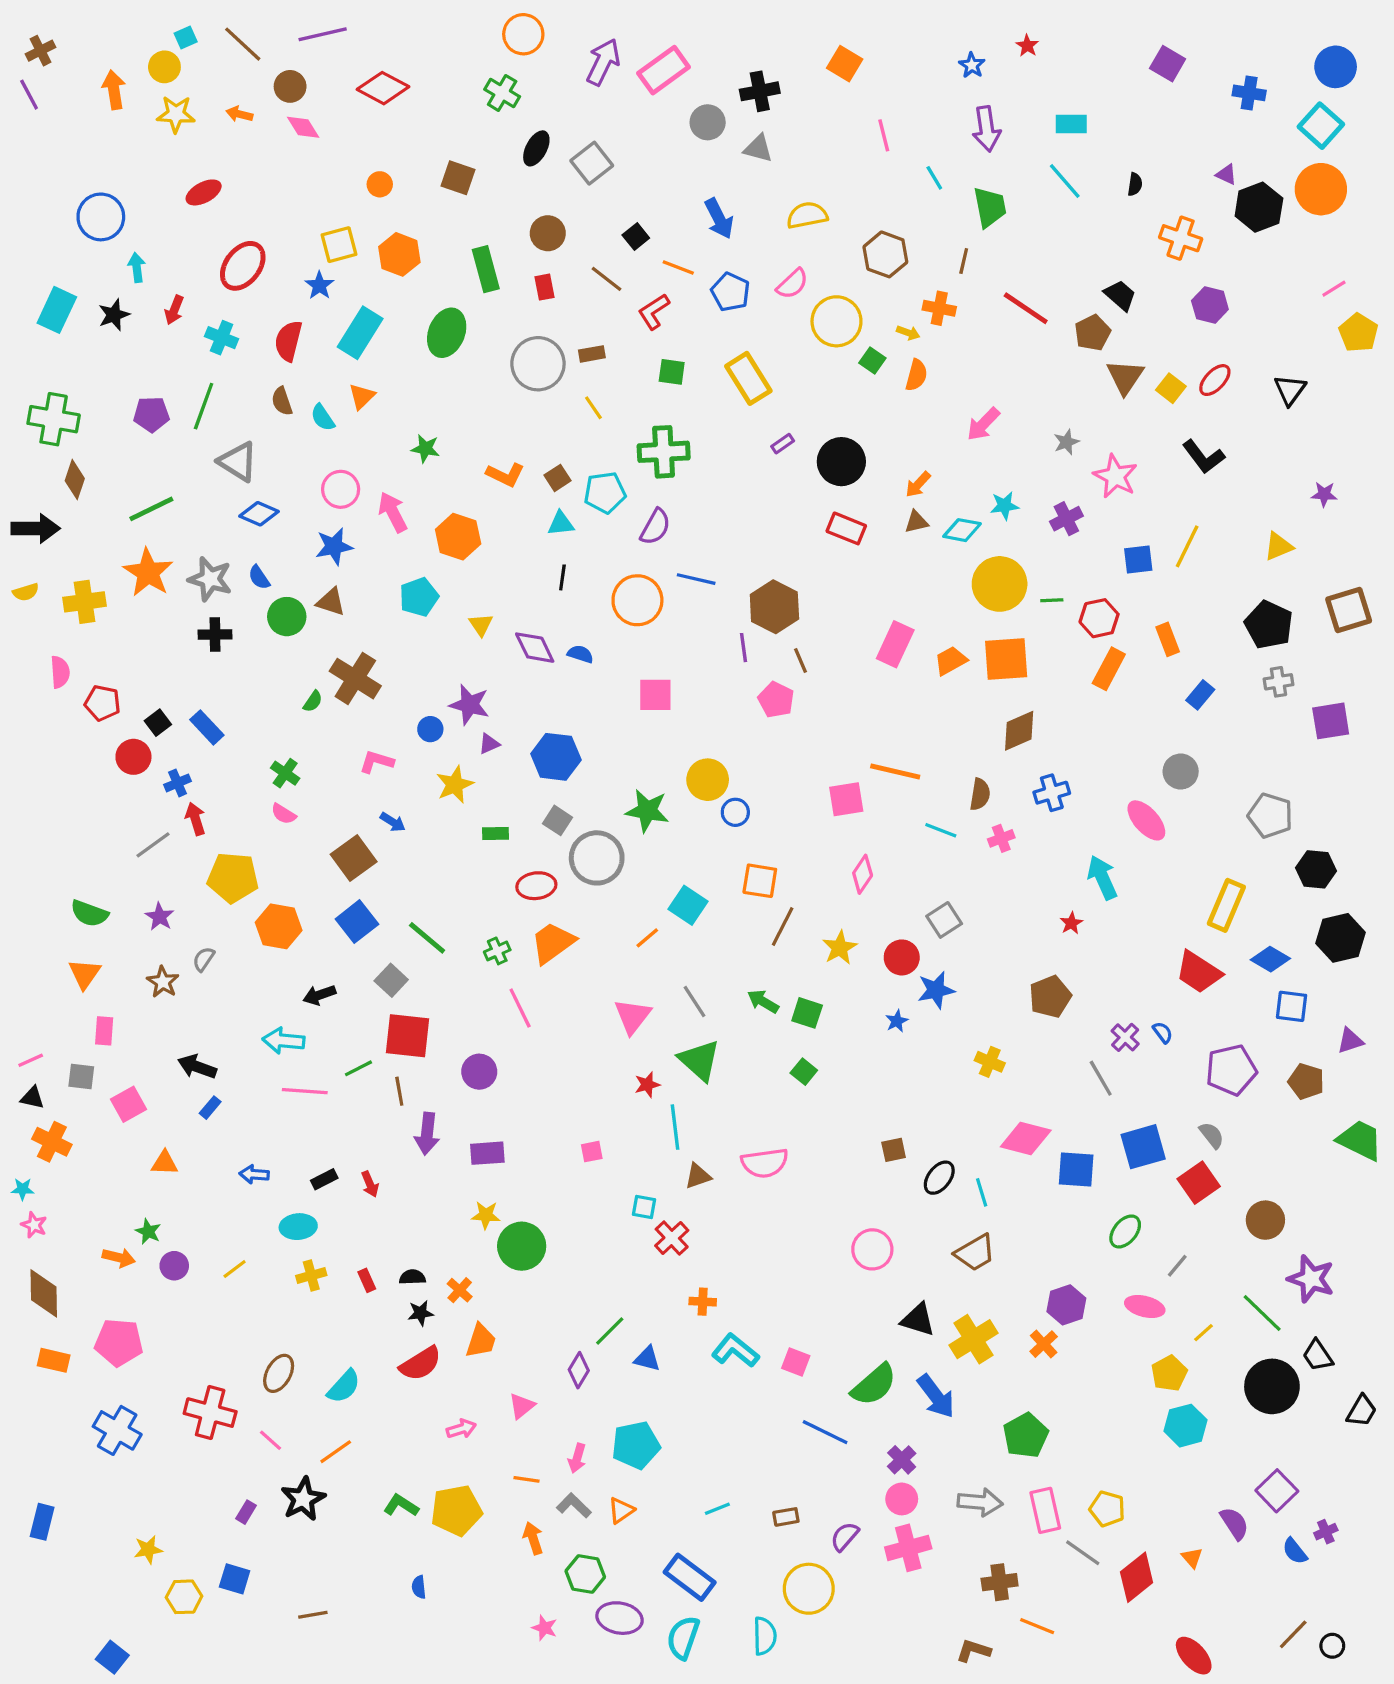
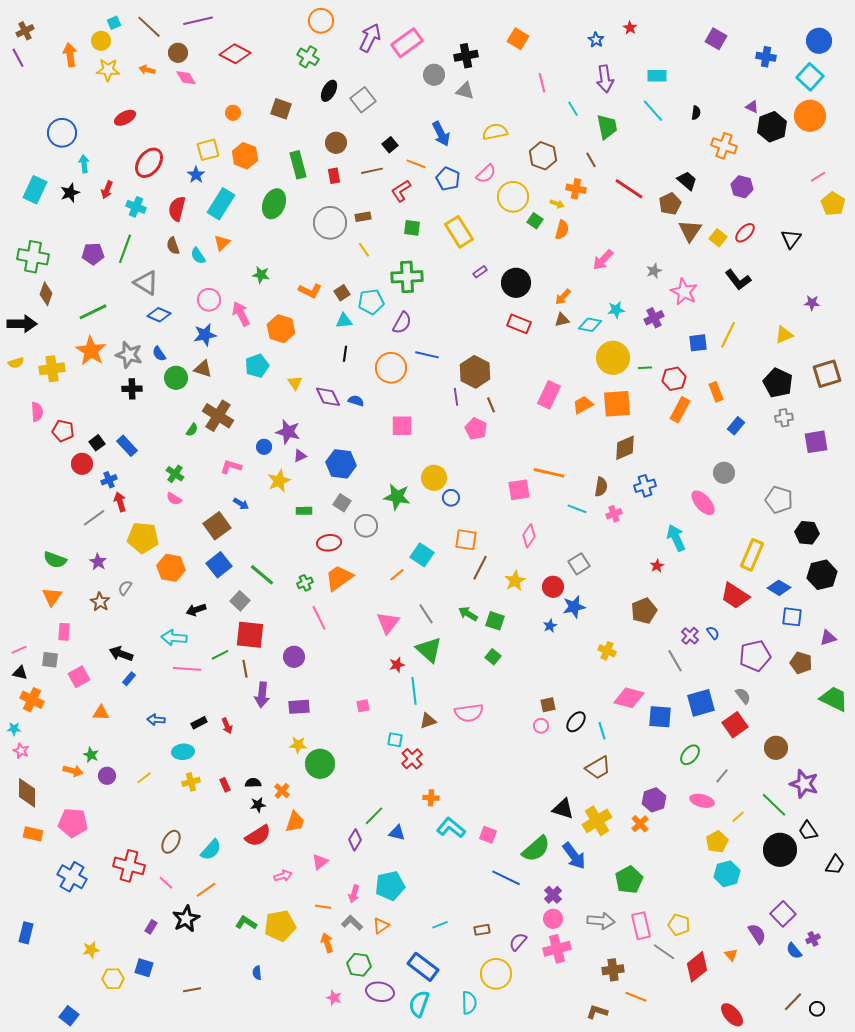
brown line: (964, 261) -> (591, 160), turned -42
brown line: (606, 279) -> (372, 171), turned -50
gray circle: (597, 858) -> (366, 526), size x0.7
pink circle: (872, 1249) -> (541, 726), moved, size x0.6

